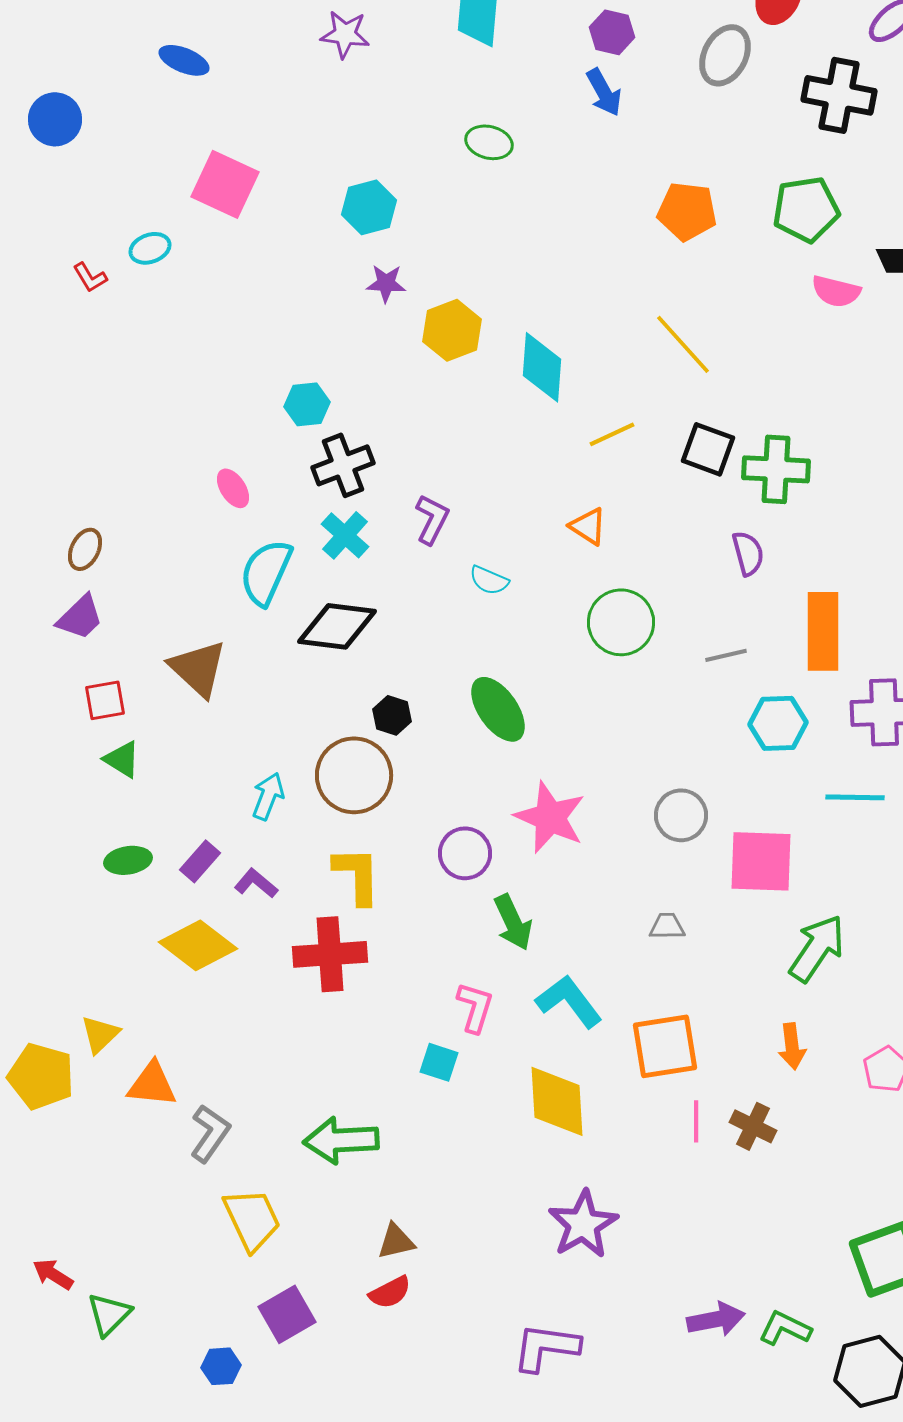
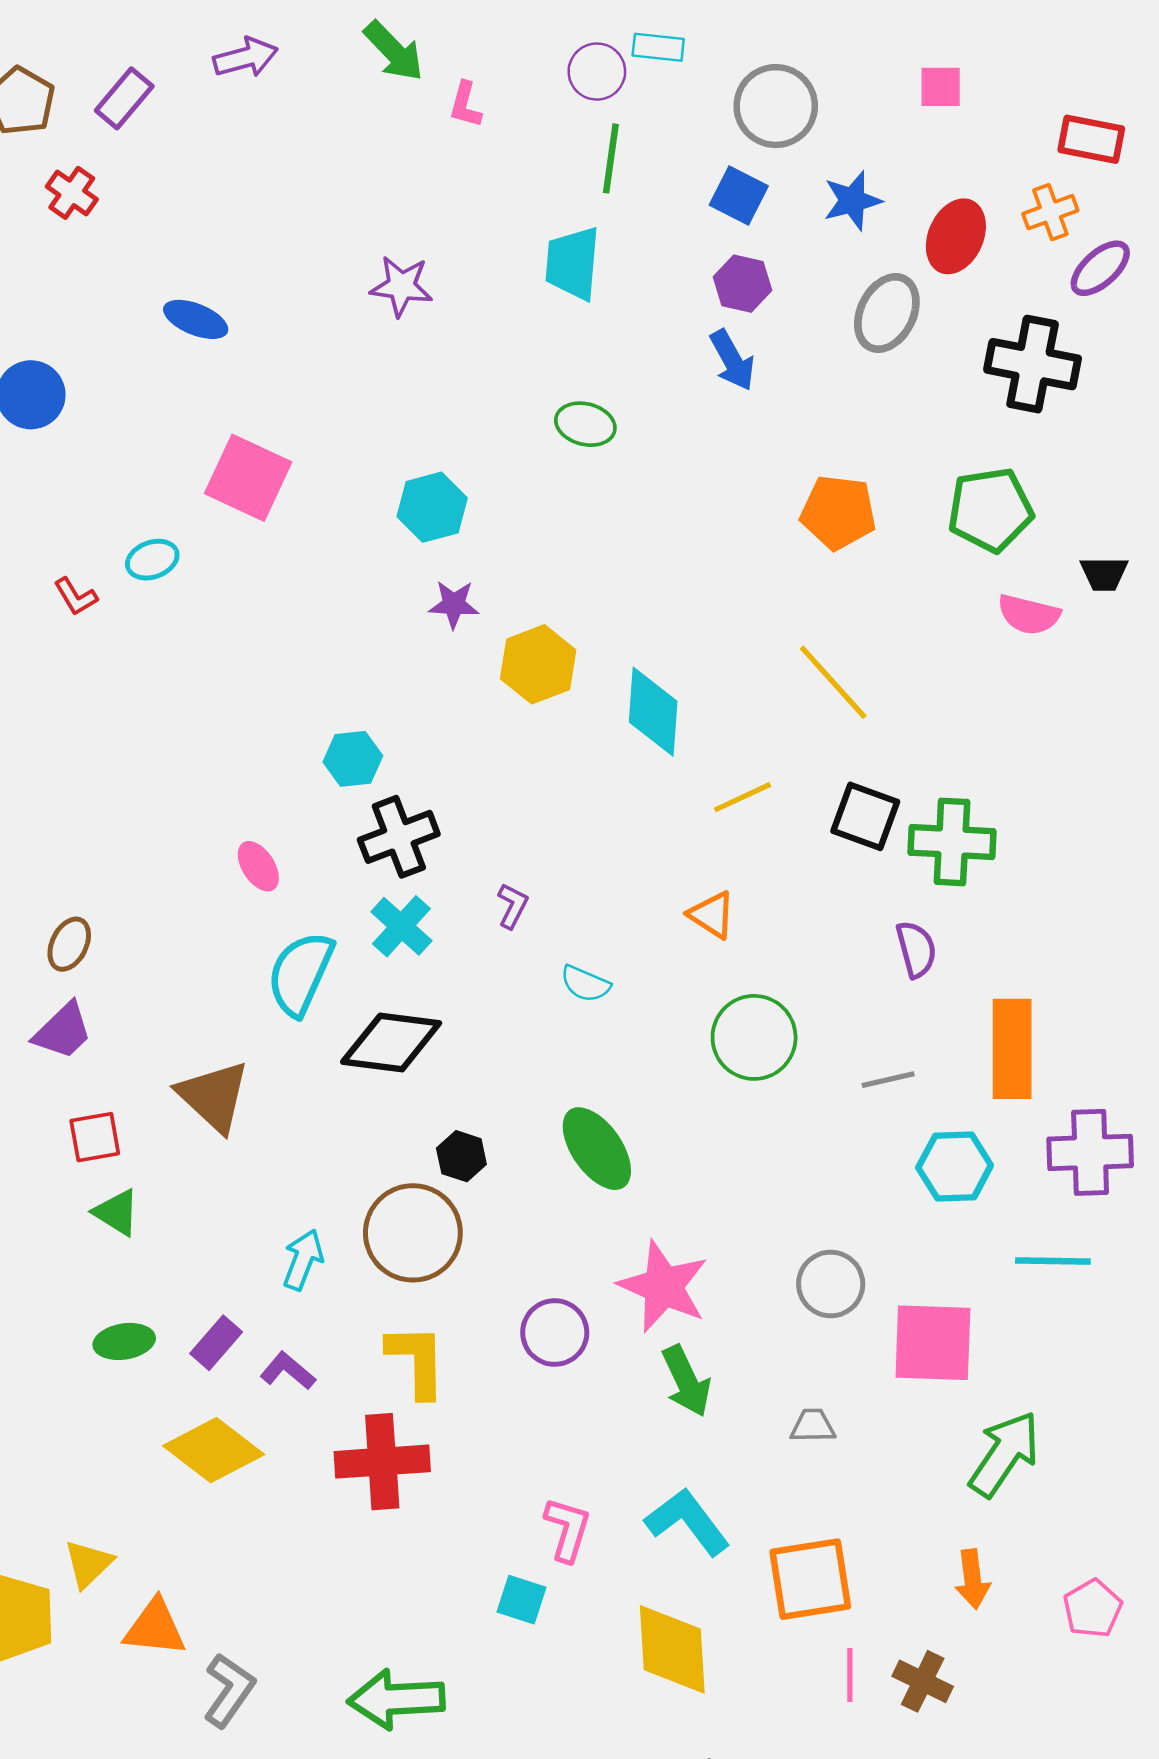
purple L-shape: (432, 519) -> (513, 906), size x0.7
green arrow: (513, 922) -> (686, 1381), moved

